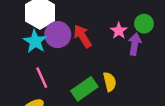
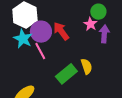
green circle: (144, 24) -> (98, 12), moved
pink line: (42, 78) -> (40, 51), moved

